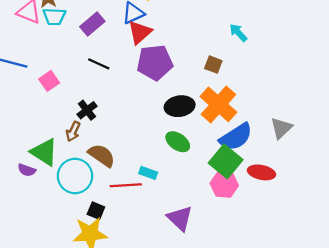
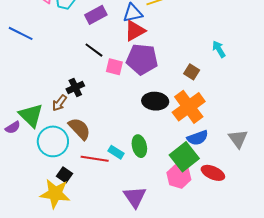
pink square: (49, 81) -> (114, 67), moved, turned 36
gray triangle: (281, 128) -> (238, 139), turned -35
blue semicircle: (236, 137) -> (198, 138), size x0.7
green ellipse: (178, 142) -> (139, 146), moved, turned 30
purple semicircle: (27, 170) -> (13, 127), turned -63

